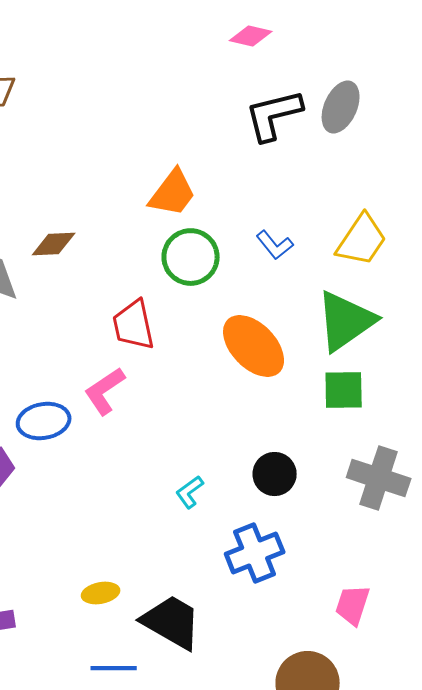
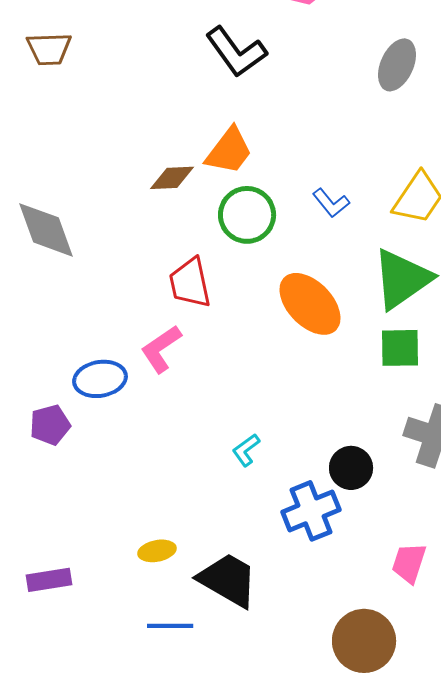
black L-shape: (274, 115) -> (236, 52), moved, turned -112
brown diamond: (54, 244) -> (172, 178), moved
black circle: (275, 474) -> (351, 468), moved

